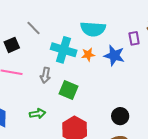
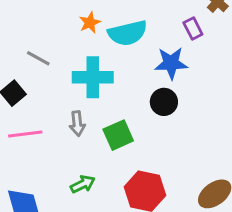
orange star: (88, 55) -> (90, 23), moved
green square: (69, 90) -> (118, 135), turned -30
black circle: (120, 116) -> (164, 102), moved

